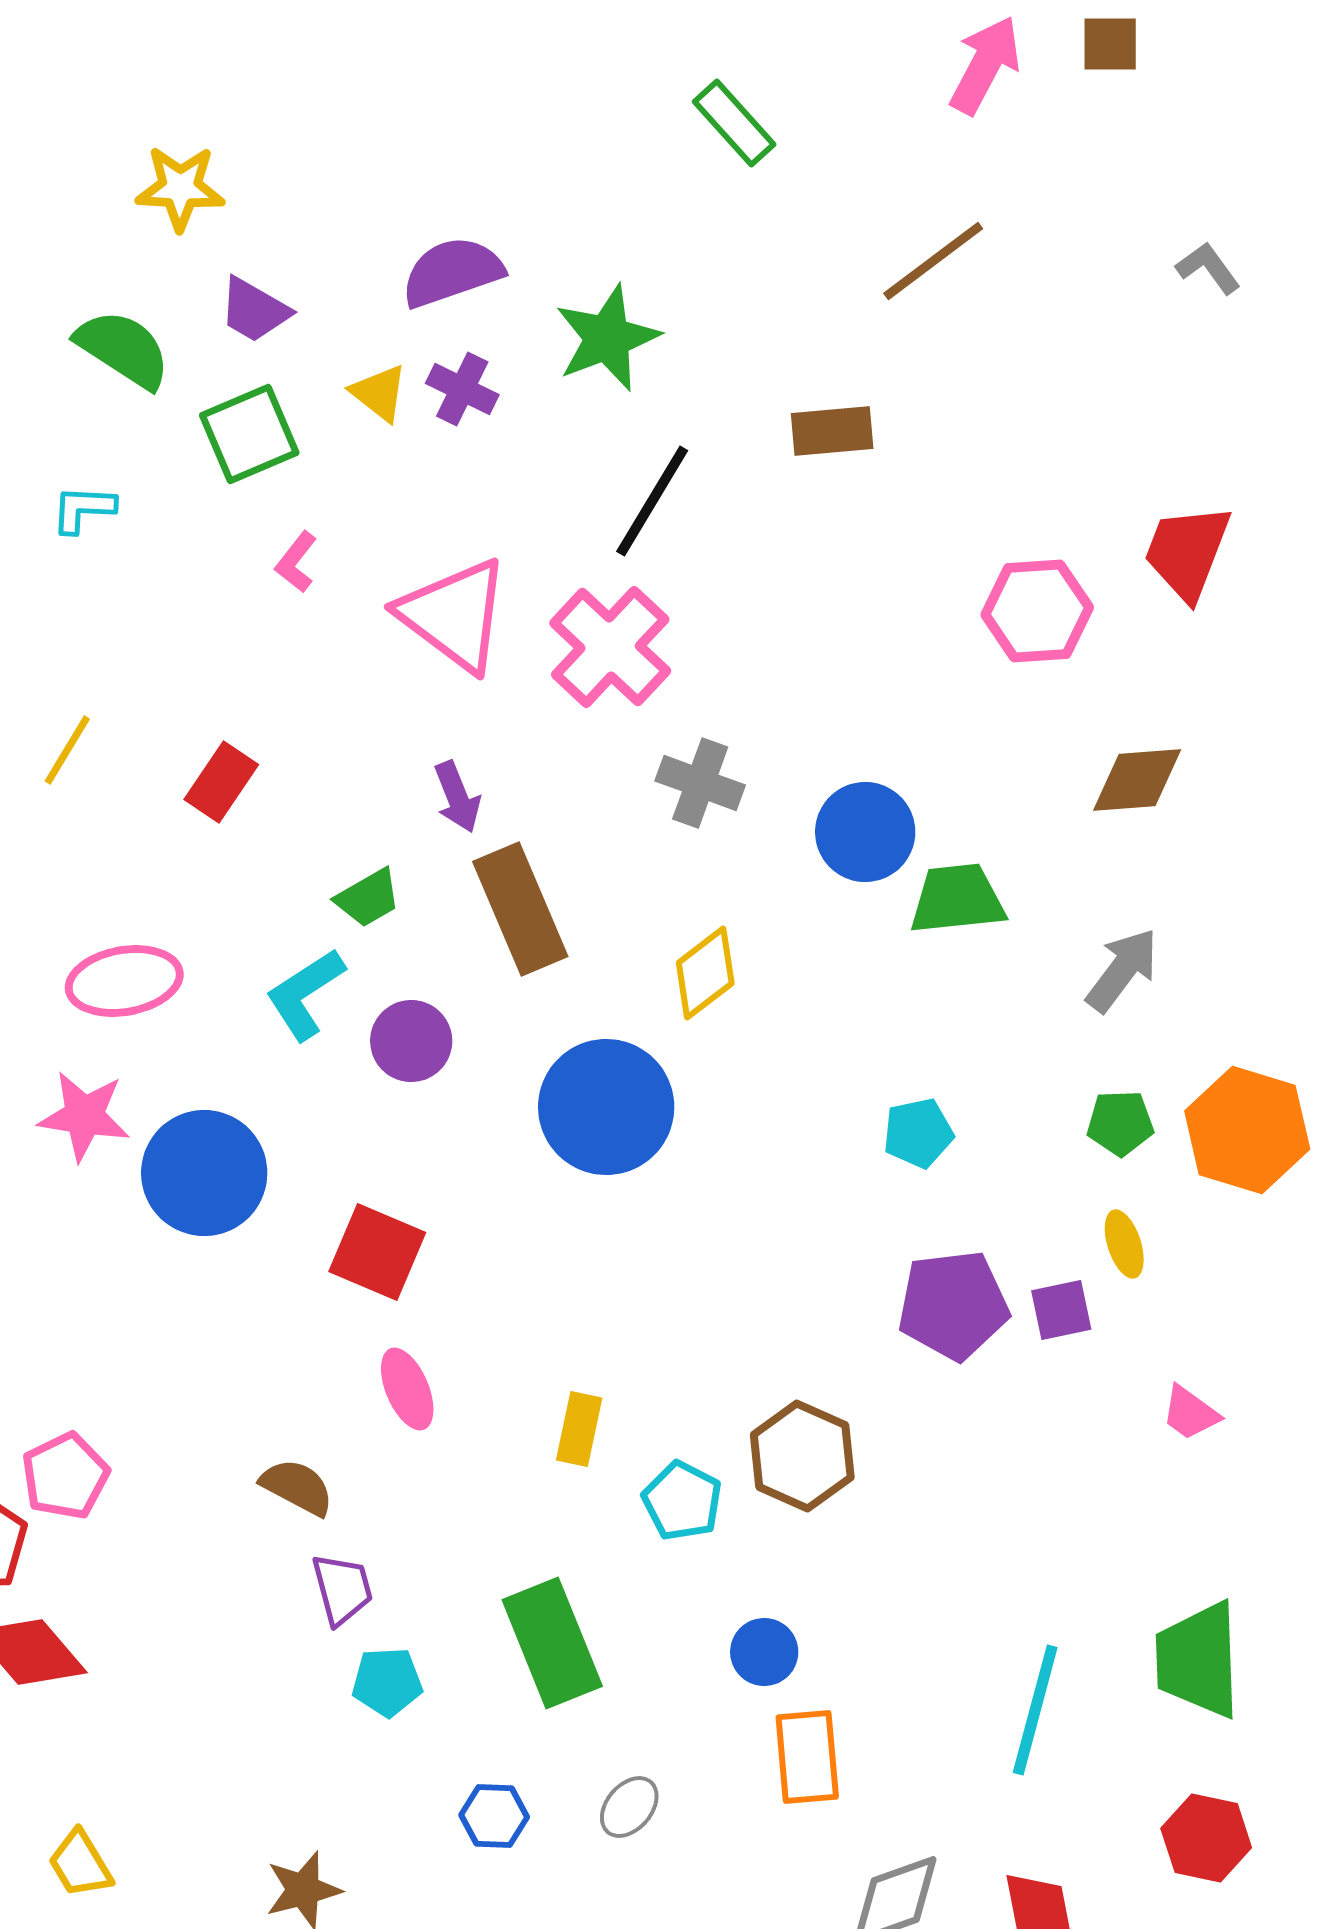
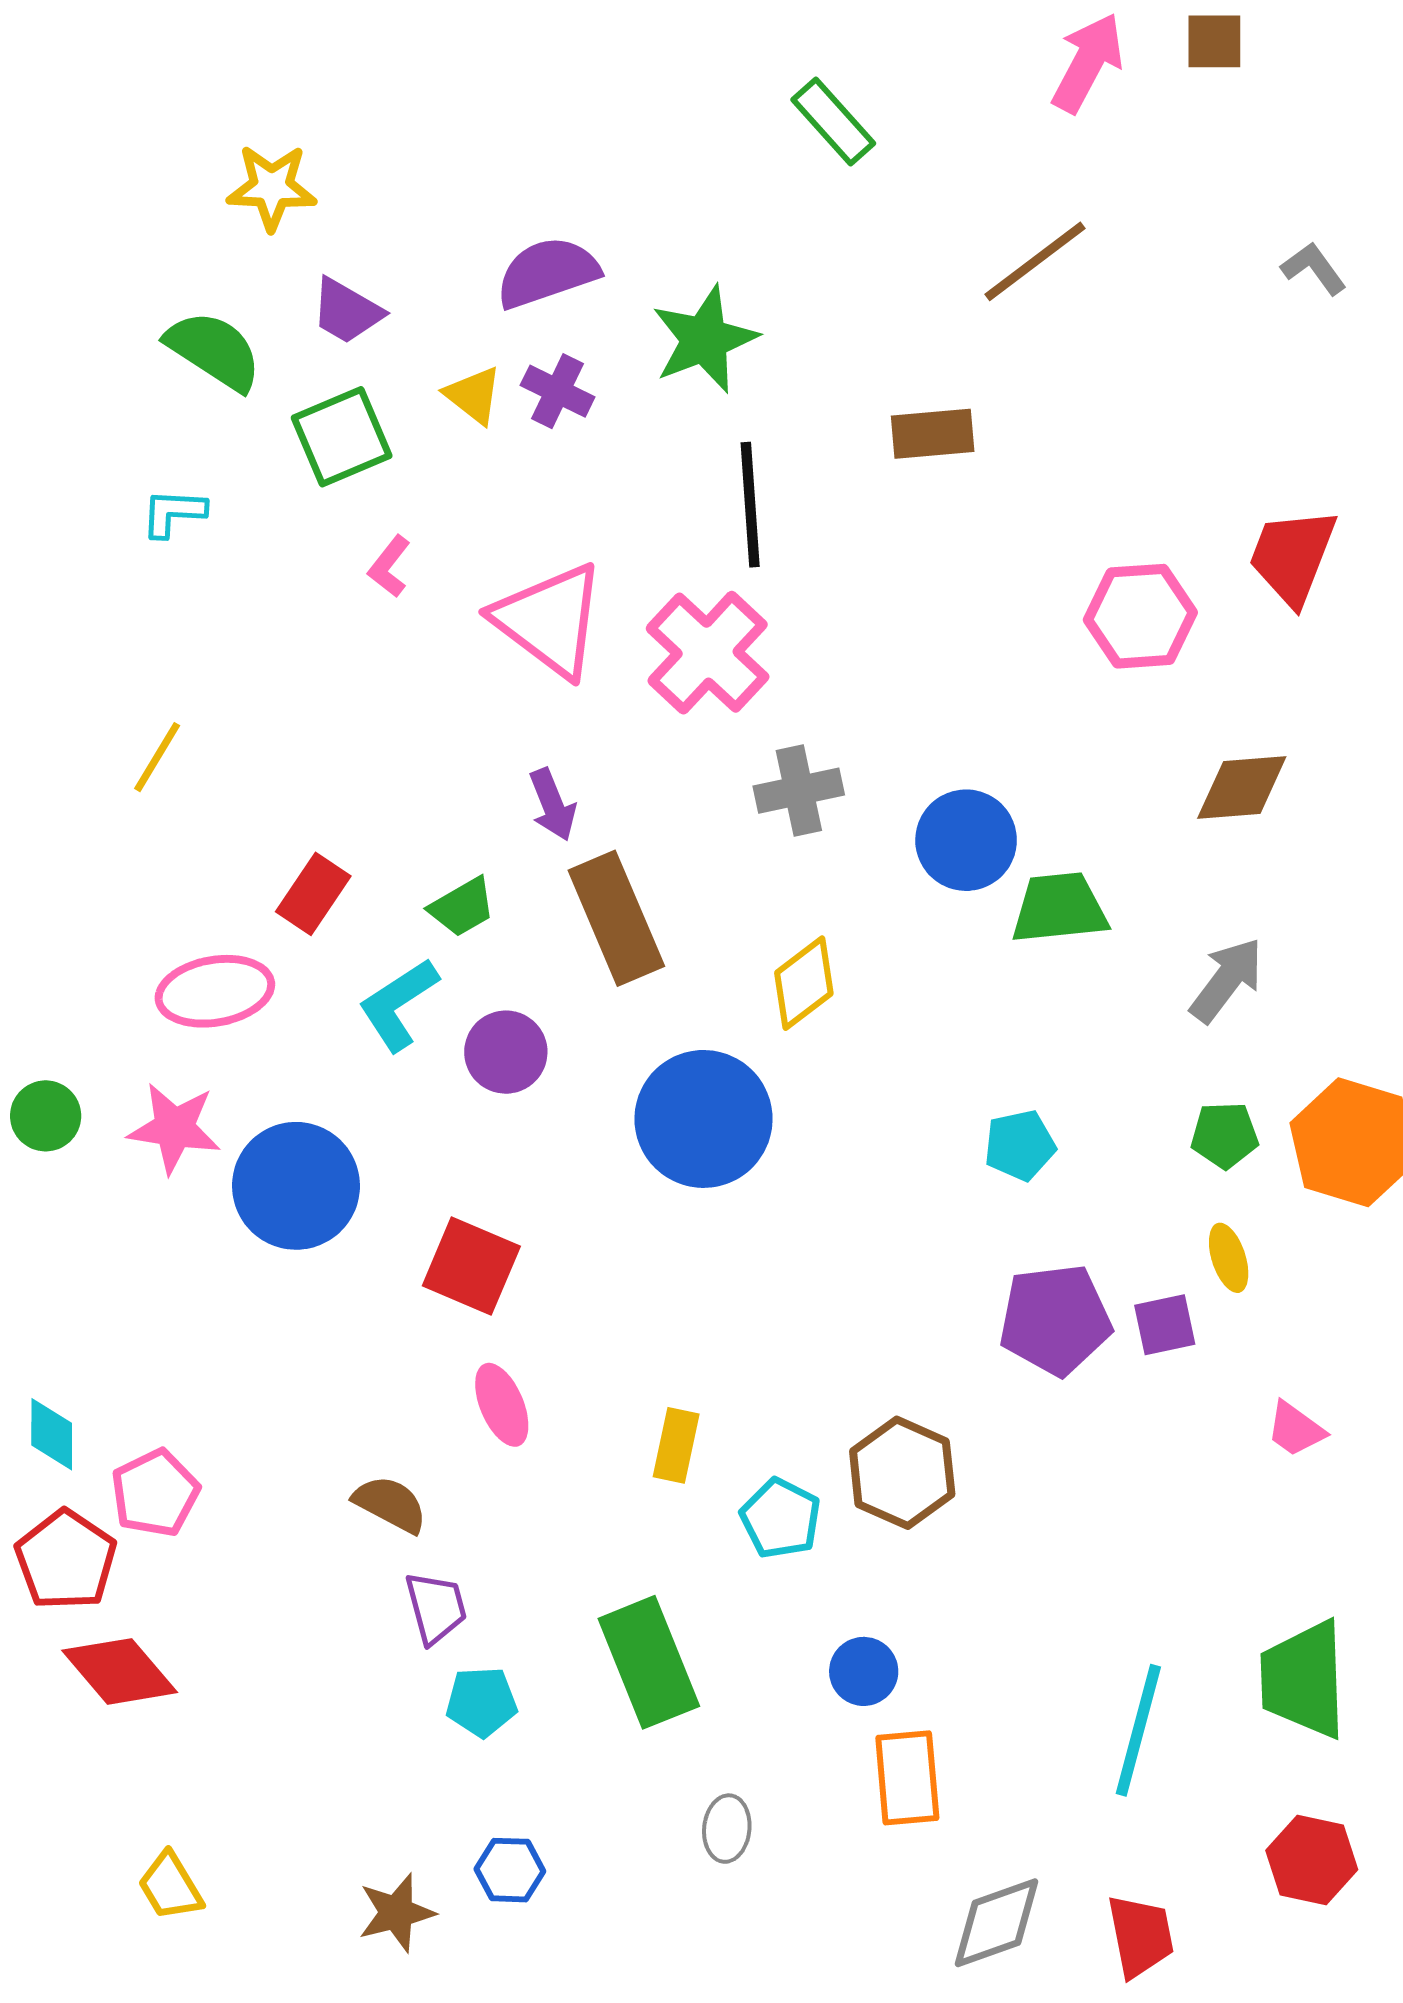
black line: (652, 501) -> (750, 505), turned -35
red rectangle: (221, 782) -> (313, 894), moved
gray cross: (700, 783) -> (799, 791), turned -32
gray ellipse: (629, 1807) -> (727, 1829), turned -34
blue hexagon: (494, 1816) -> (510, 1870), moved

